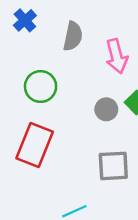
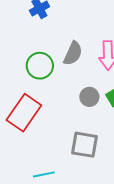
gray semicircle: (73, 36) -> (73, 53), moved

